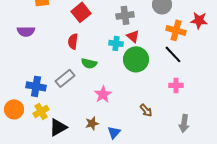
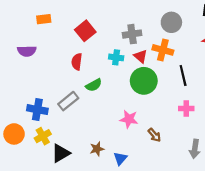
orange cross: (176, 30) -> (163, 50), moved
cyan cross: (116, 43) -> (116, 57), moved
black line: (173, 54) -> (183, 76), turned 30
green semicircle: (89, 63) -> (94, 85), turned -42
pink star: (103, 94) -> (129, 119), moved, turned -30

